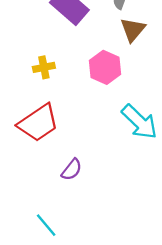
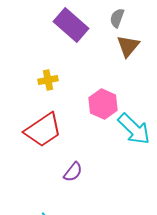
pink hexagon: (105, 67) -> (103, 104), moved

